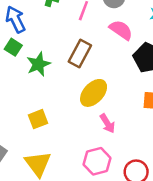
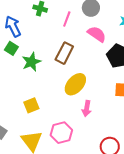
pink arrow: (107, 123) -> (87, 108), turned 42
pink hexagon: (97, 161) -> (61, 133), moved

